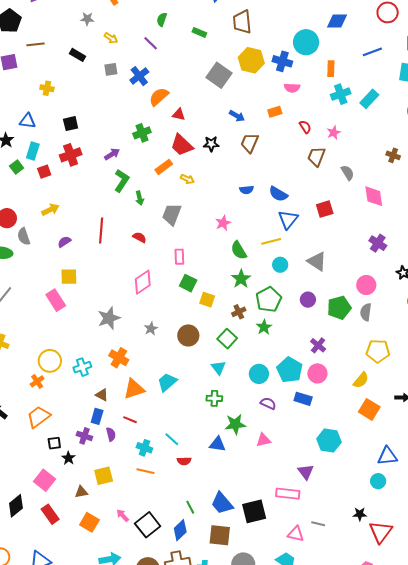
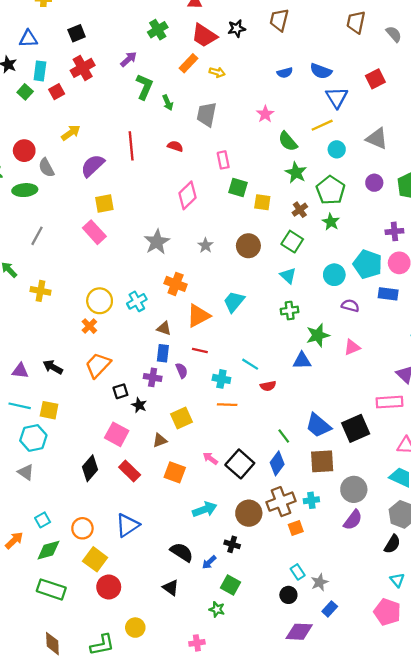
purple semicircle: (64, 242) -> (93, 166), size x1.6
purple cross: (318, 345) -> (394, 231), turned -35

